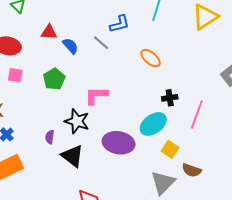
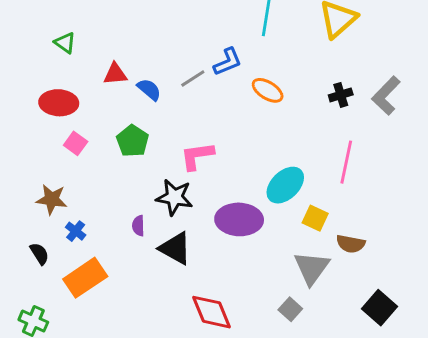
blue L-shape: (120, 24) -> (228, 62), moved
gray line: (101, 43) -> (193, 79), turned -66
pink square: (15, 75) -> (76, 143), turned 35
black cross: (170, 98) -> (341, 95), moved

